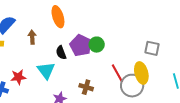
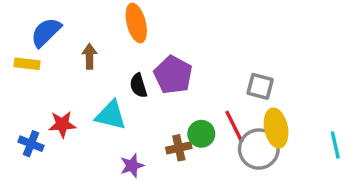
green circle: (97, 45) -> (201, 134), moved
gray square: (152, 48) -> (260, 86), moved
cyan triangle: (46, 70) -> (111, 115), turned -42
brown cross: (86, 87) -> (179, 148), turned -32

